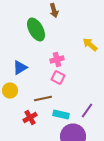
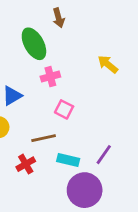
pink cross: (57, 60) -> (50, 77), moved

